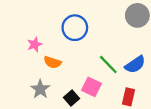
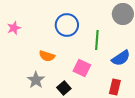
pink star: (35, 44) -> (14, 28), moved
green line: (108, 65) -> (97, 40), moved, turned 48
pink square: (92, 87) -> (82, 68), moved

